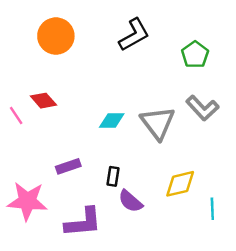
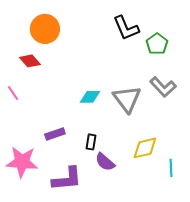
black L-shape: (134, 35) -> (126, 28), moved, turned 96
red diamond: (43, 101) -> (30, 61), moved

